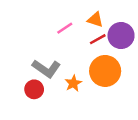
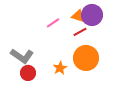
purple circle: (121, 35) -> (92, 15), moved
gray L-shape: (46, 69) -> (22, 56), moved

